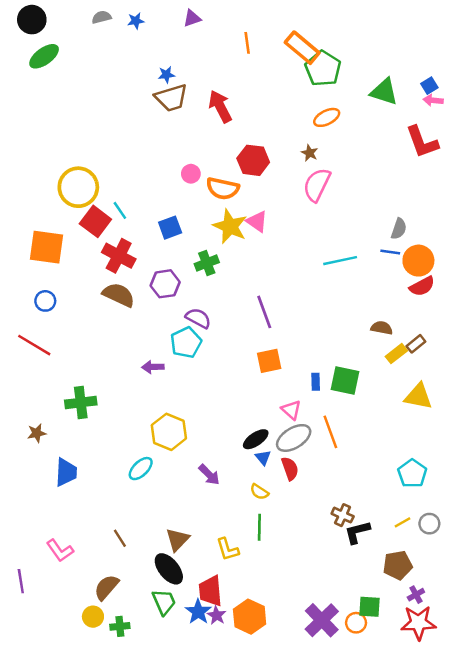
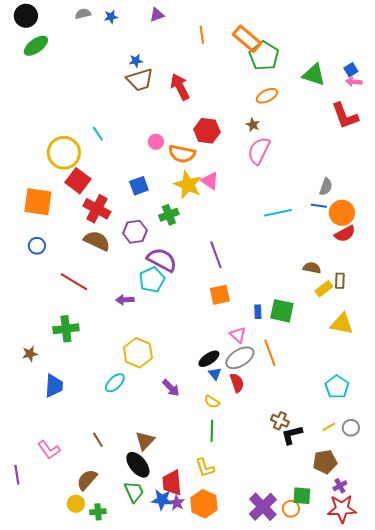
cyan line: (120, 210) -> (98, 134), moved
purple semicircle: (198, 318) -> (162, 260), size x1.4
brown rectangle: (416, 344) -> (340, 281), turned -49
red line: (34, 345) -> (74, 282), moved
yellow L-shape: (228, 549) -> (205, 468), moved
blue star: (198, 612) -> (162, 500), turned -30

